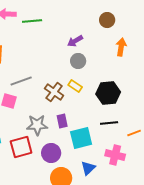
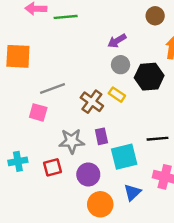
black hexagon: (108, 93) -> (149, 77), moved
red square: (21, 147) -> (53, 167), size x0.7

